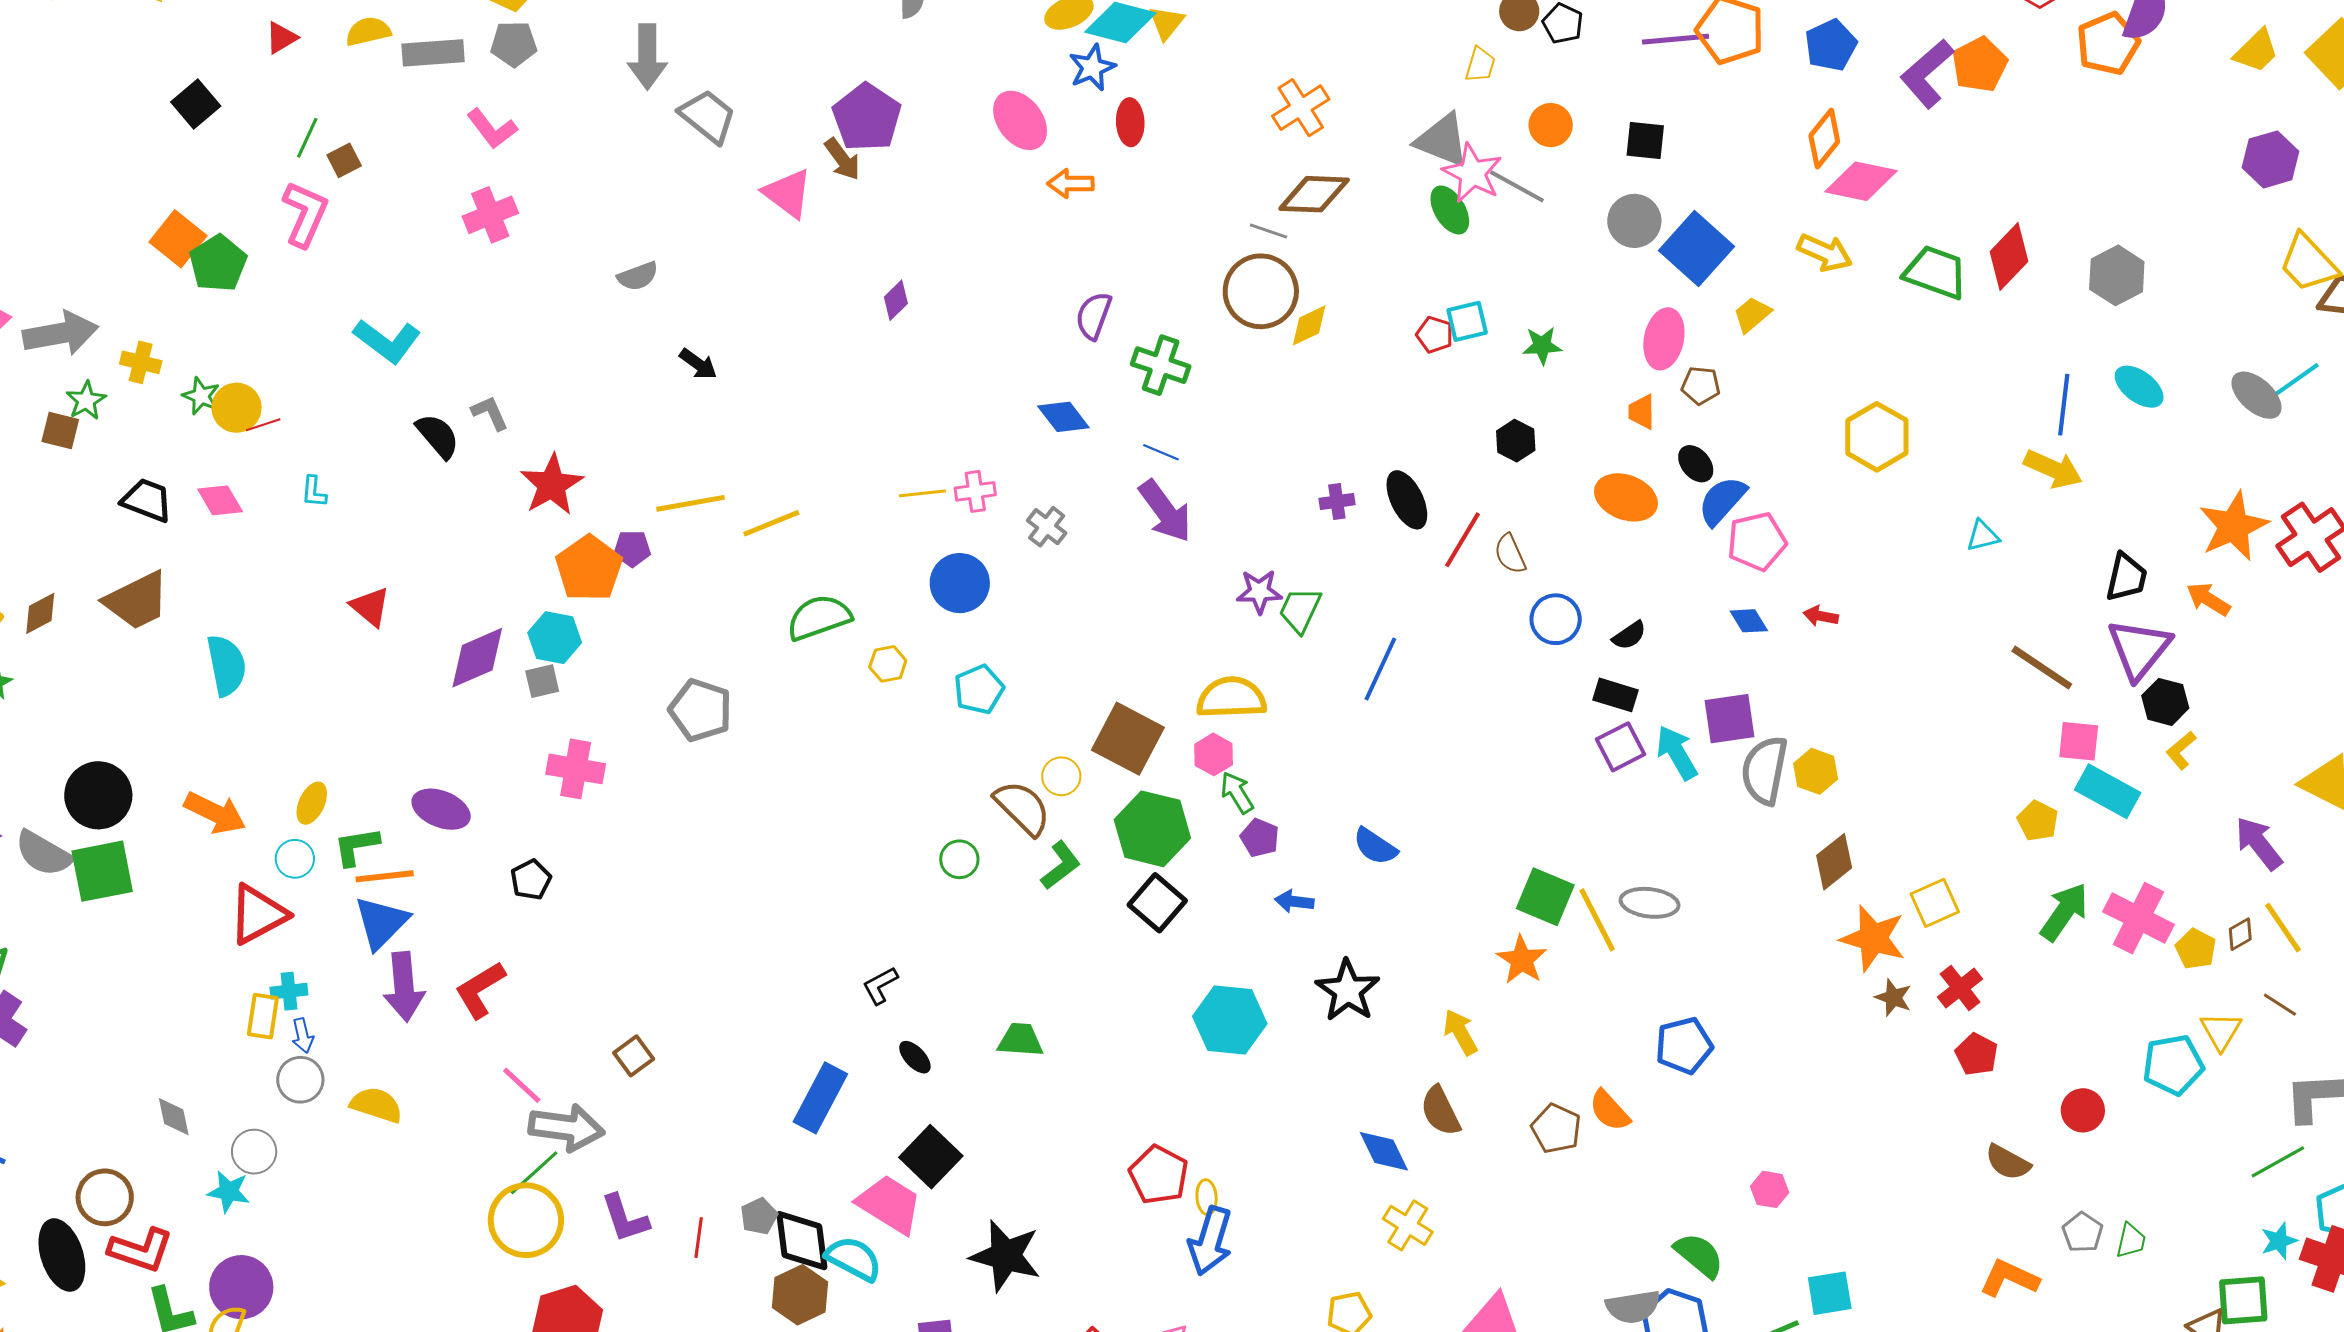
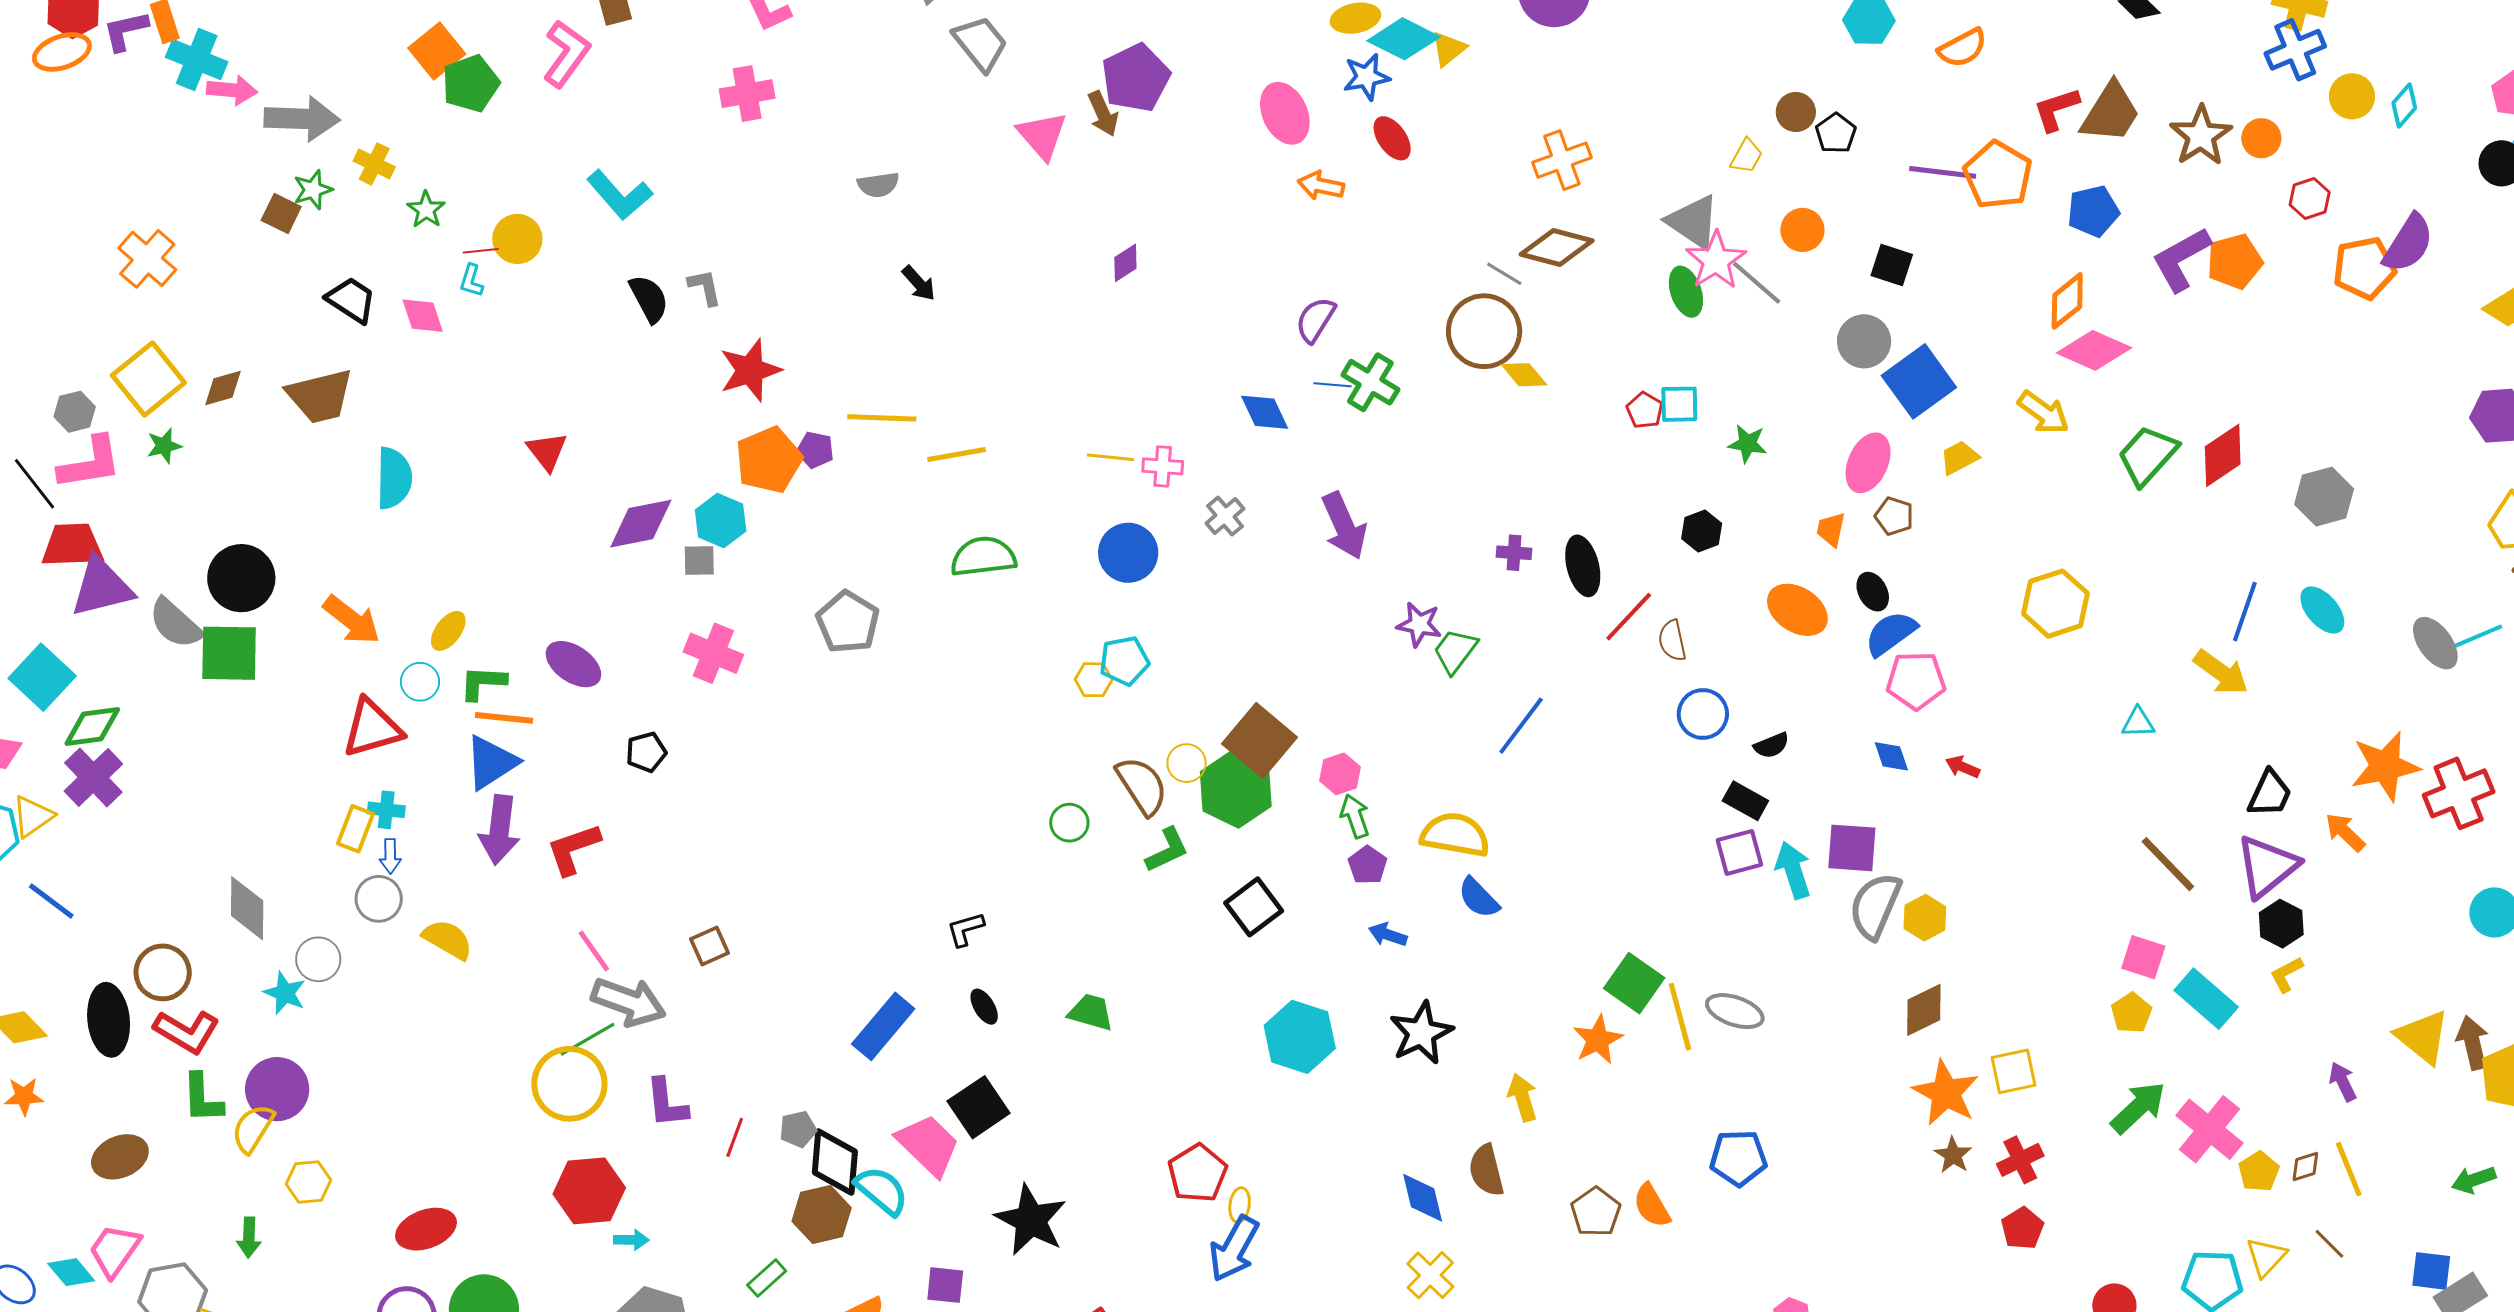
red ellipse: (1130, 122) -> (1392, 138), turned -45
green trapezoid: (1936, 272) -> (2148, 455), turned -80
yellow diamond: (1309, 325) -> (1524, 375), turned 63
yellow circle: (237, 408) -> (517, 239), moved
blue line: (1161, 452) -> (1332, 385), moved, turned -30
cyan L-shape: (314, 492) -> (471, 281), moved
yellow hexagon: (888, 664) -> (1094, 680), moved
yellow semicircle: (1231, 698) -> (1455, 835), moved
pink square: (2079, 741) -> (2143, 957), moved
green hexagon: (1152, 829) -> (1236, 789), moved
purple arrow: (2259, 843) -> (2343, 1082), size x0.7
gray diamond: (174, 1117) -> (247, 908), size x1.5

